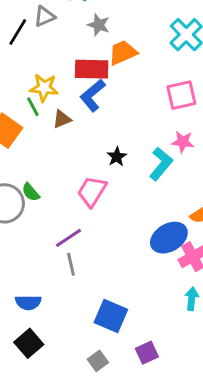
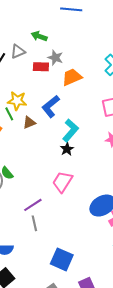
red rectangle: (92, 69) -> (41, 67), moved, size x0.7
cyan L-shape: (161, 164) -> (71, 130), moved
pink trapezoid: (92, 191) -> (62, 182), moved

